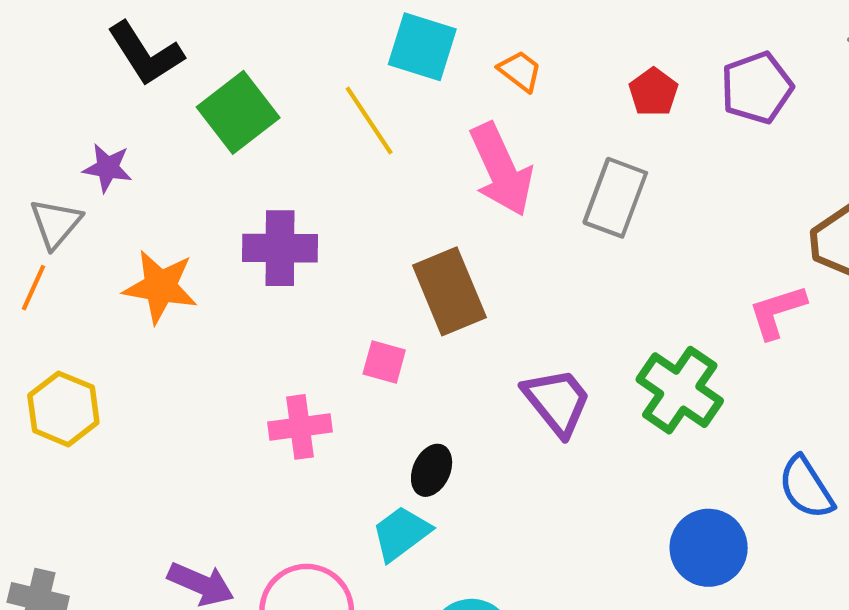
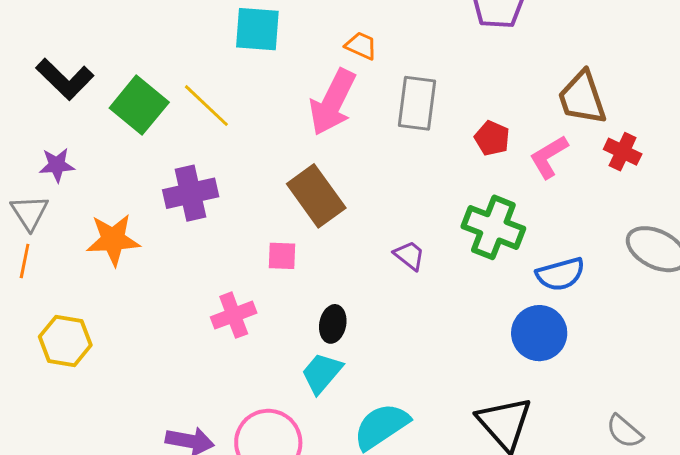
orange trapezoid: (520, 71) -> (361, 46), moved
red pentagon: (653, 92) -> (492, 138), moved
yellow line: (369, 121) -> (206, 106), moved
pink arrow: (501, 170) -> (333, 102), turned 64
purple trapezoid: (557, 402) -> (409, 255), size x0.6
blue semicircle: (806, 488) -> (560, 274), moved, turned -60

